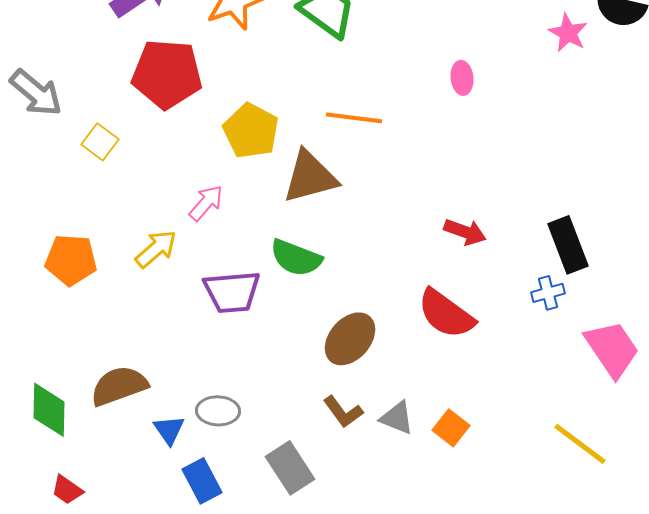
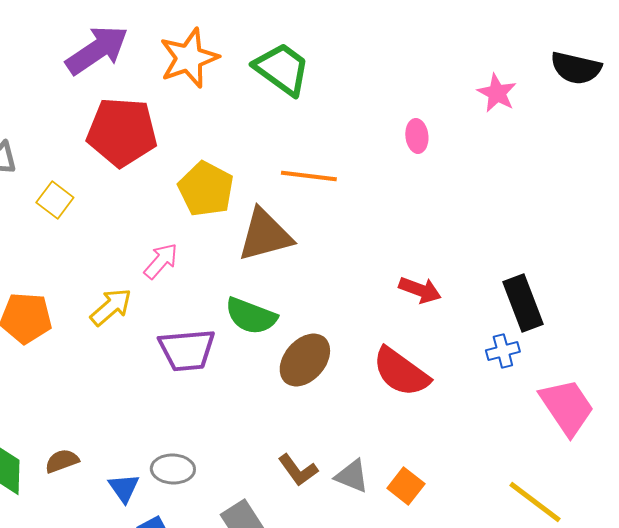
pink star: (568, 33) -> (497, 93), moved
brown ellipse: (350, 339) -> (305, 360), moved
brown semicircle: (119, 386) -> (62, 461), moved, size x0.6

